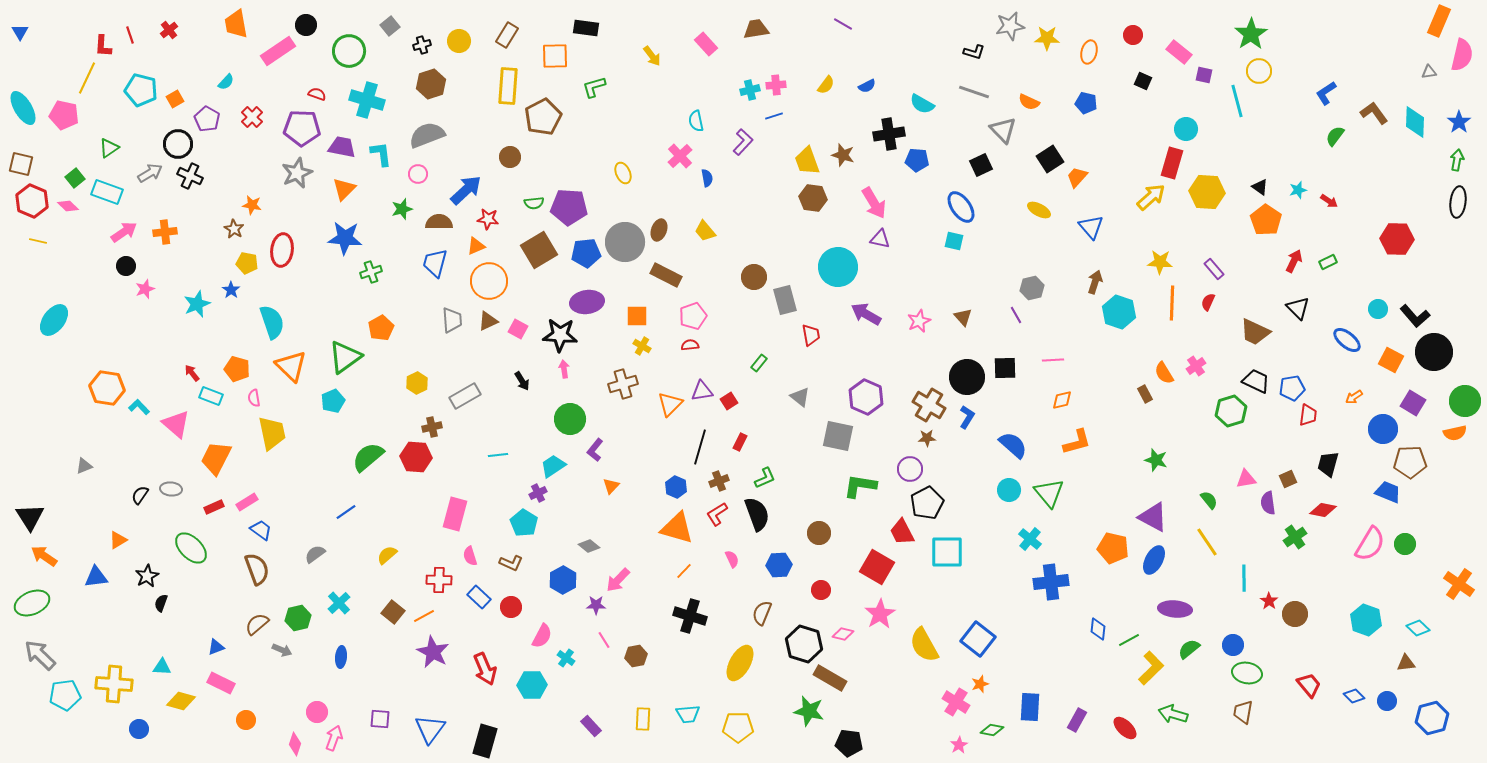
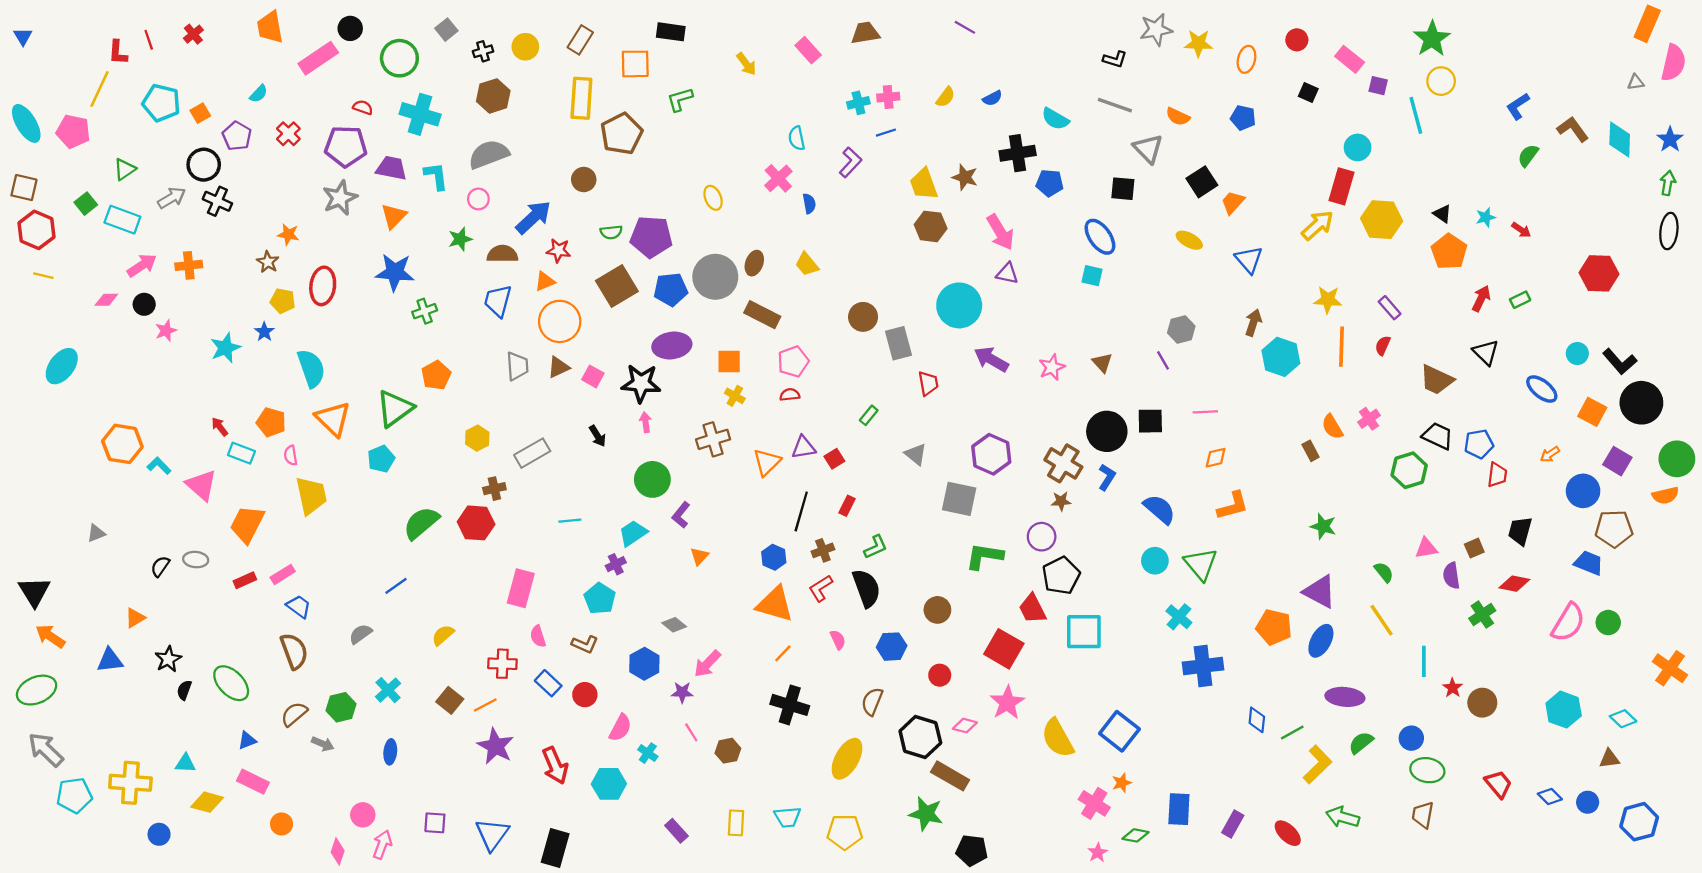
black square: (981, 165) -> (1123, 189), turned 30
pink diamond: (68, 206) -> (106, 300), moved, turned -45
green ellipse: (191, 548) -> (231, 683), moved

